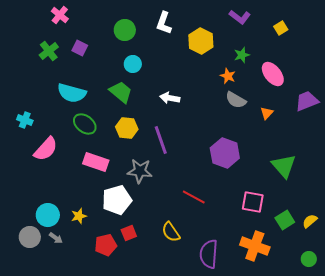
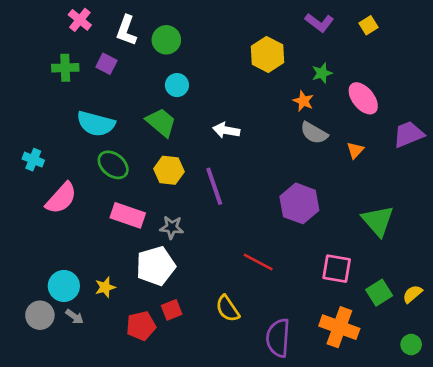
white L-shape: (164, 23) -> (126, 30), moved
yellow square: (281, 28) -> (369, 25), moved
green cross: (49, 51) -> (65, 68), turned 36
gray star: (140, 171) -> (172, 227), moved, size x0.7

